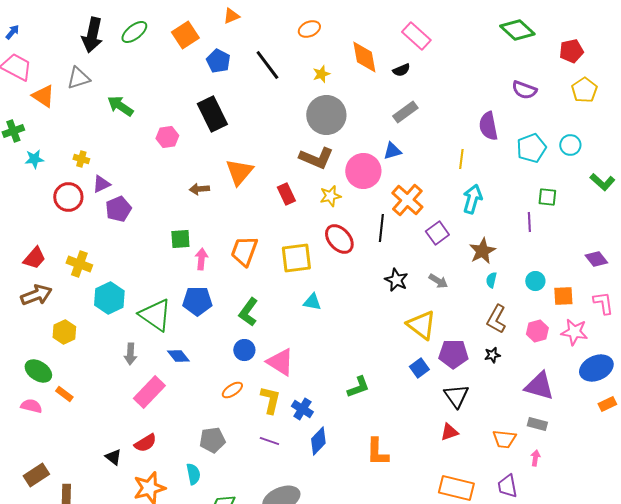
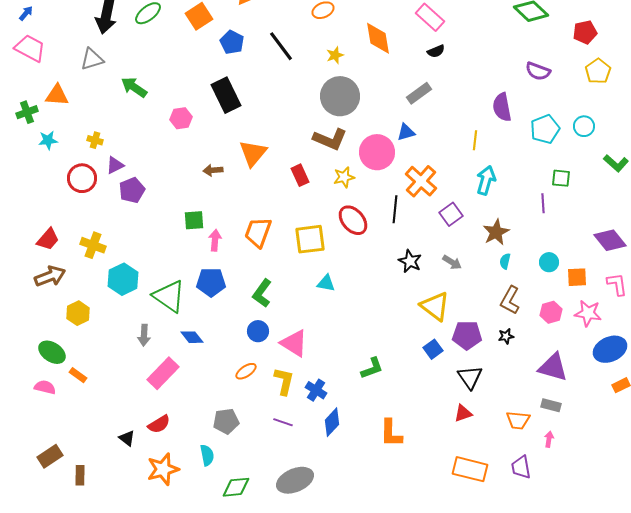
black semicircle: (401, 70) -> (436, 51), moved
orange triangle: (43, 96) -> (57, 95), moved, turned -30
purple diamond: (596, 259) -> (610, 240), size x1.4

